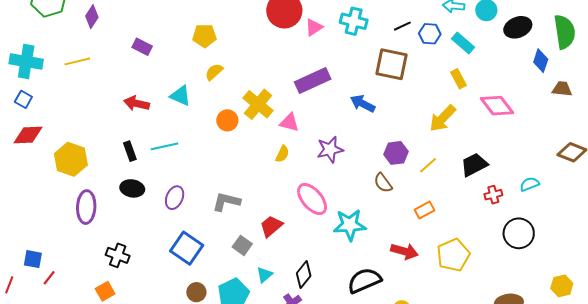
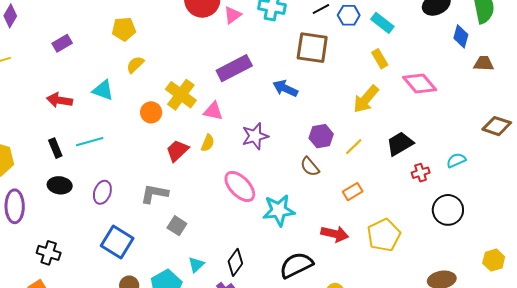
purple rectangle: (142, 47) -> (62, 43), turned -54
red trapezoid: (271, 226) -> (177, 151), moved
gray square: (242, 245) -> (177, 226), moved

